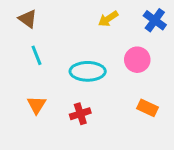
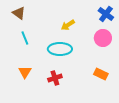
yellow arrow: (108, 19) -> (68, 25), moved
pink circle: (137, 60) -> (103, 38), moved

